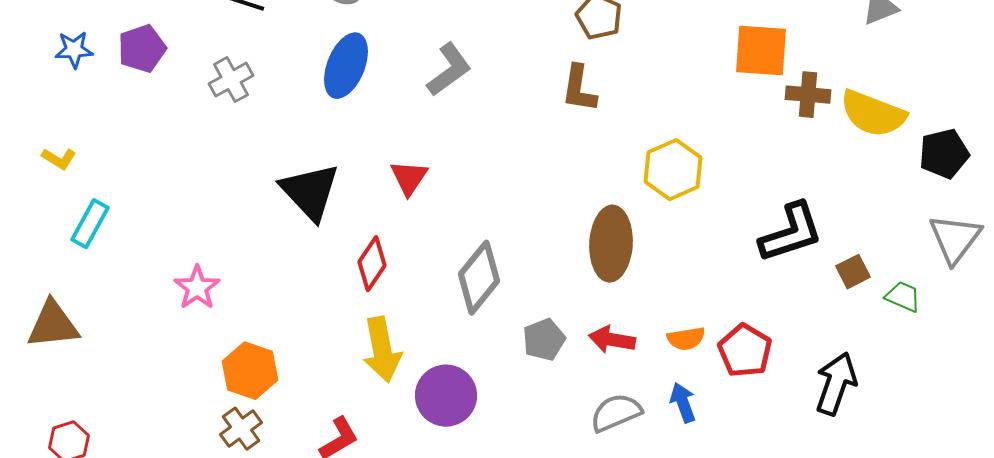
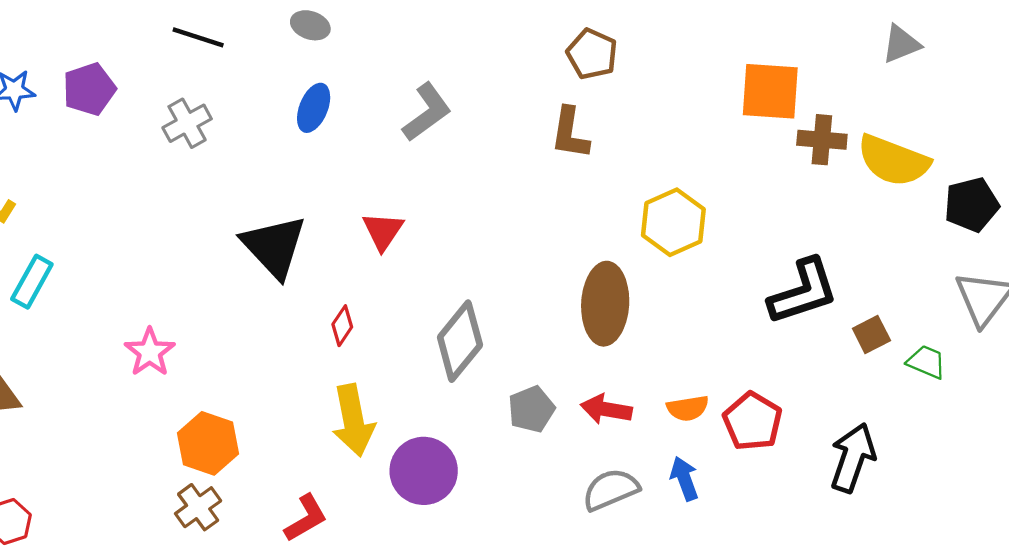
blue ellipse: (346, 66) -> (314, 108), size x0.7
red diamond: (372, 264) -> (342, 326), size x0.7

